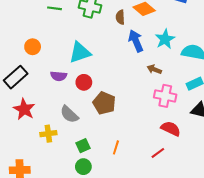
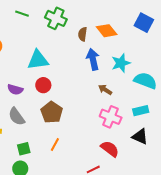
purple semicircle: (59, 76) -> (15, 89), moved
red circle: (84, 82) -> (43, 85), moved
orange line: (116, 147) -> (55, 144), moved

